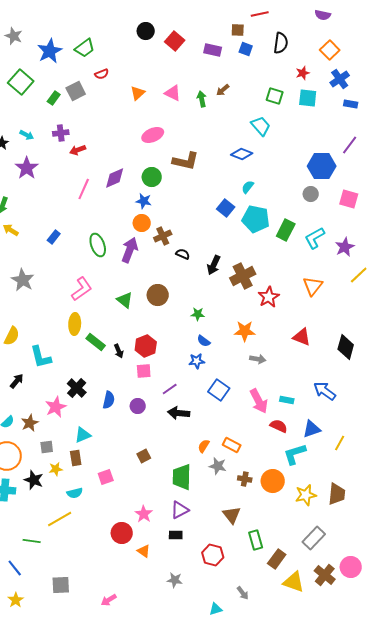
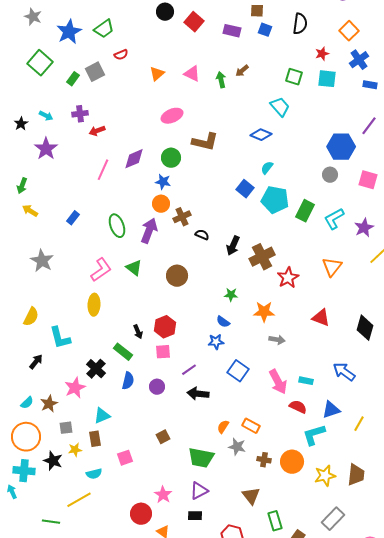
green triangle: (125, 300) -> (134, 268), moved
green star: (198, 314) -> (231, 295), moved
green rectangle: (96, 342) -> (123, 352), moved
green trapezoid: (182, 477) -> (201, 458), turned -80

